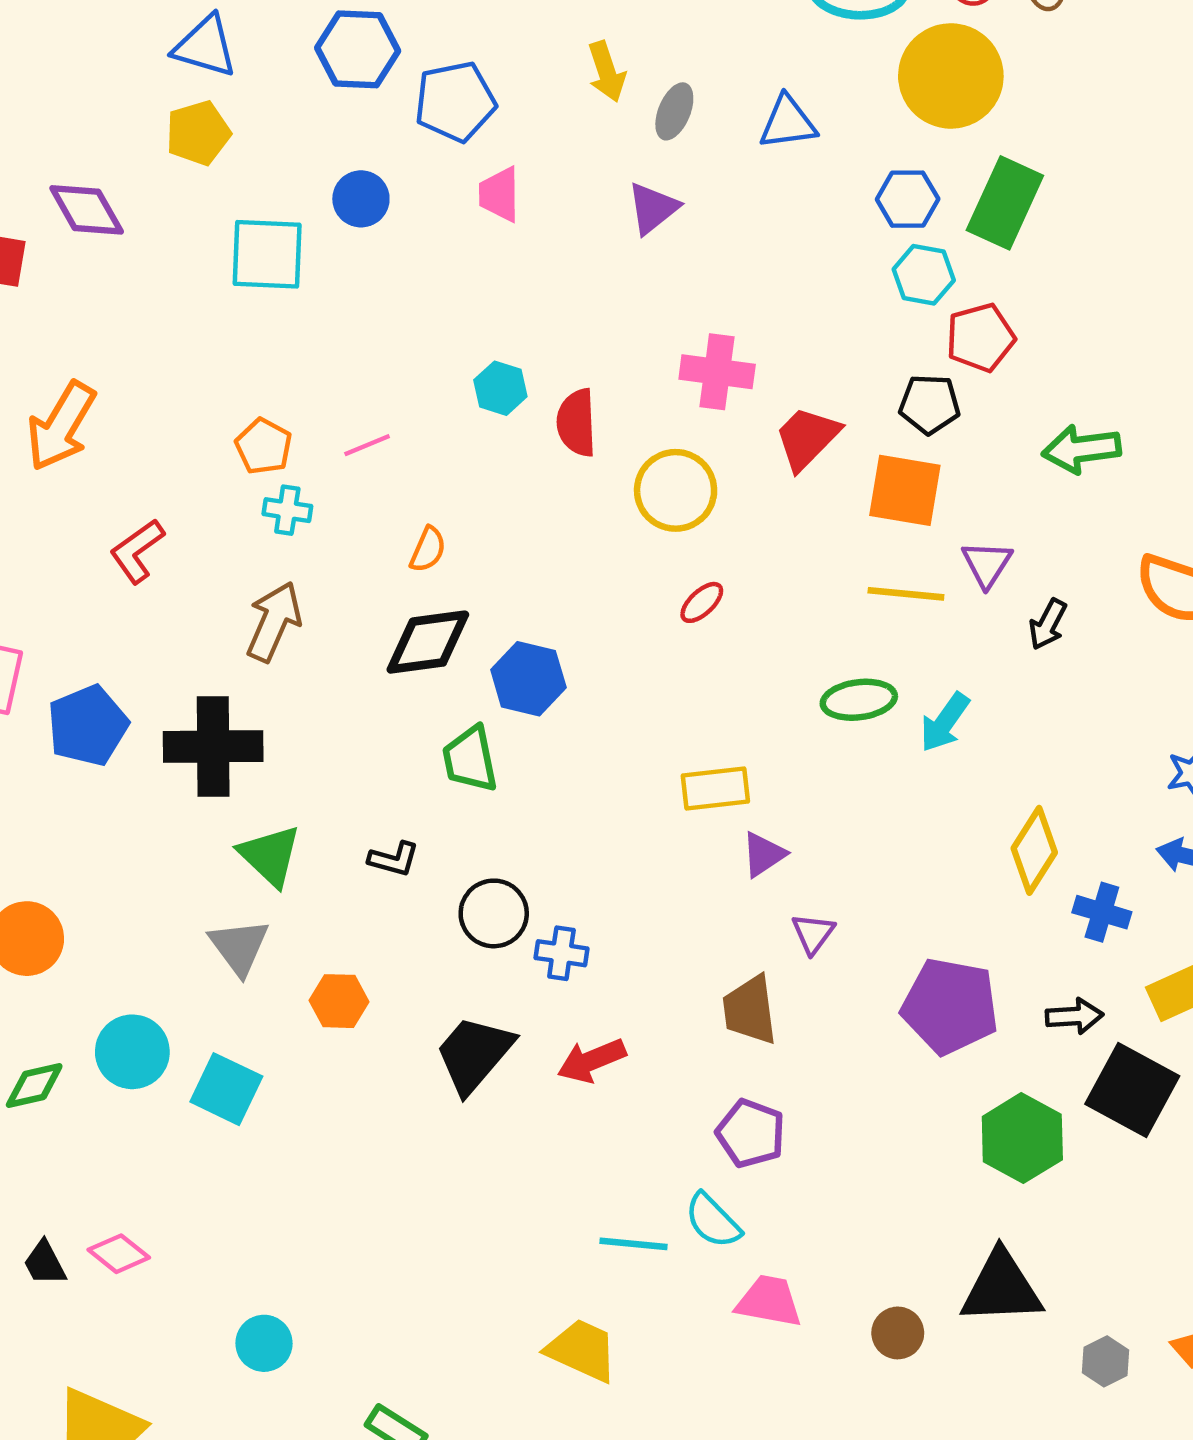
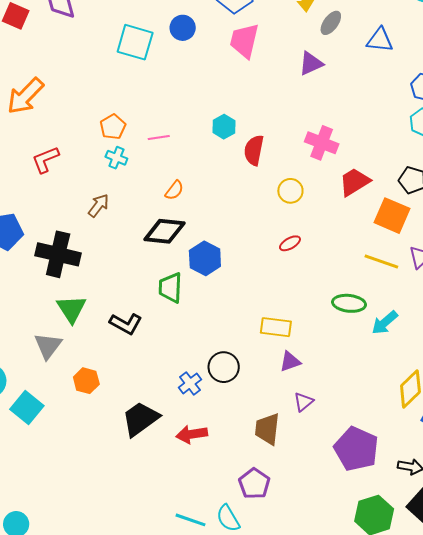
pink trapezoid: (499, 194) -> (244, 41), size x1.4
yellow circle: (676, 490) -> (290, 191), size x0.7
brown arrow: (274, 622) -> (98, 206), size x0.7
black L-shape: (394, 859) -> (126, 324), size x1.4
black circle: (494, 913) -> (224, 367), moved
blue cross: (561, 953) -> (190, 383), turned 30

